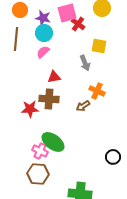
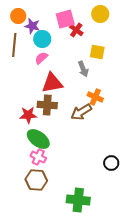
purple star: (43, 18) -> (32, 26), moved
red triangle: (54, 77) -> (52, 83), size x1.6
brown arrow: (83, 106) -> (81, 112), size x1.5
green ellipse: (53, 142) -> (38, 139), moved

